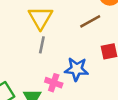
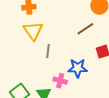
yellow triangle: (40, 18) -> (33, 31), moved

